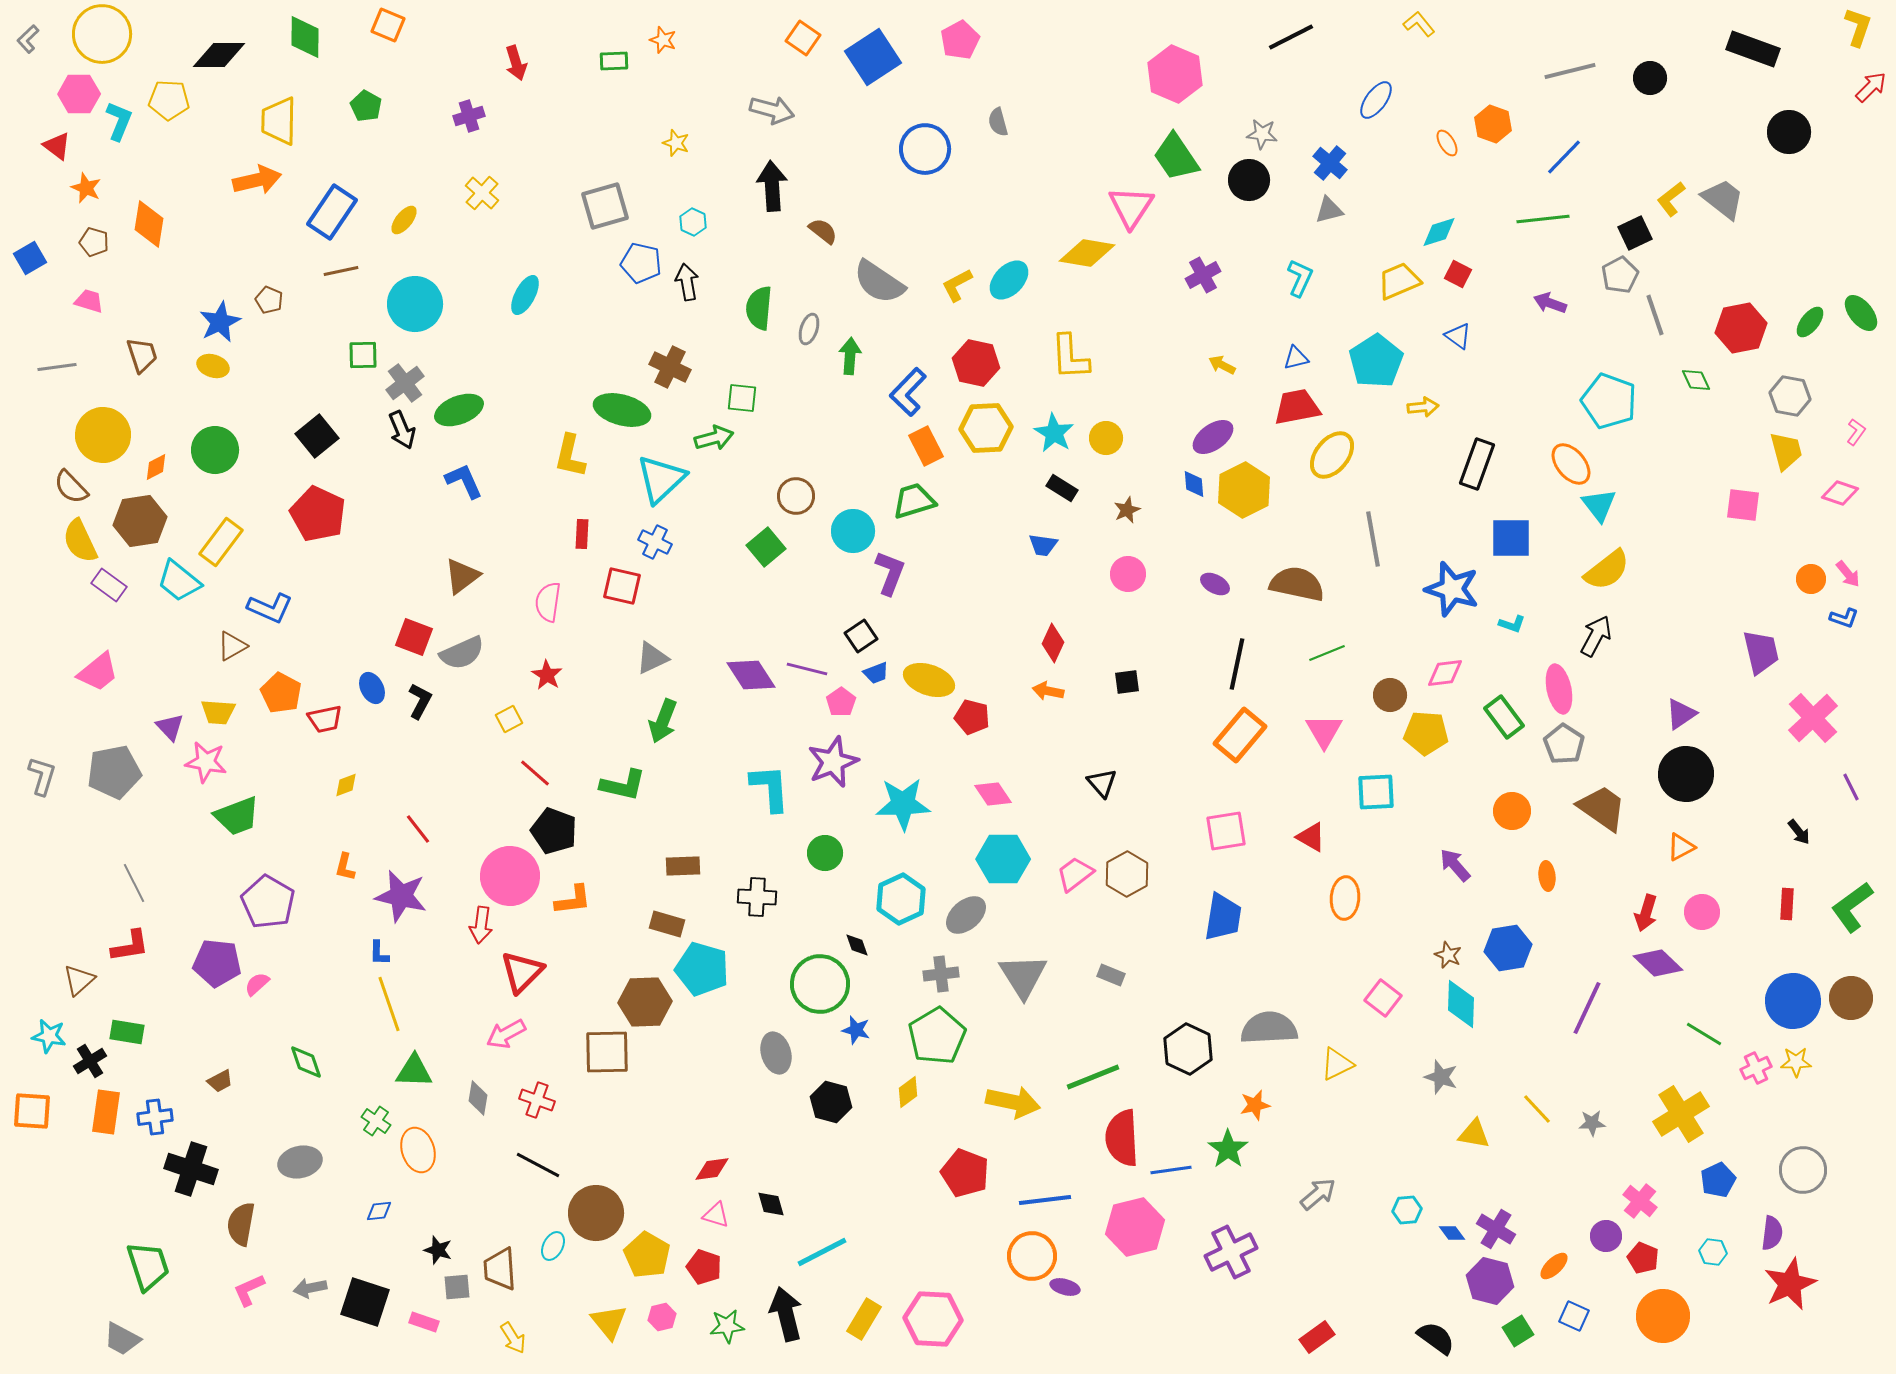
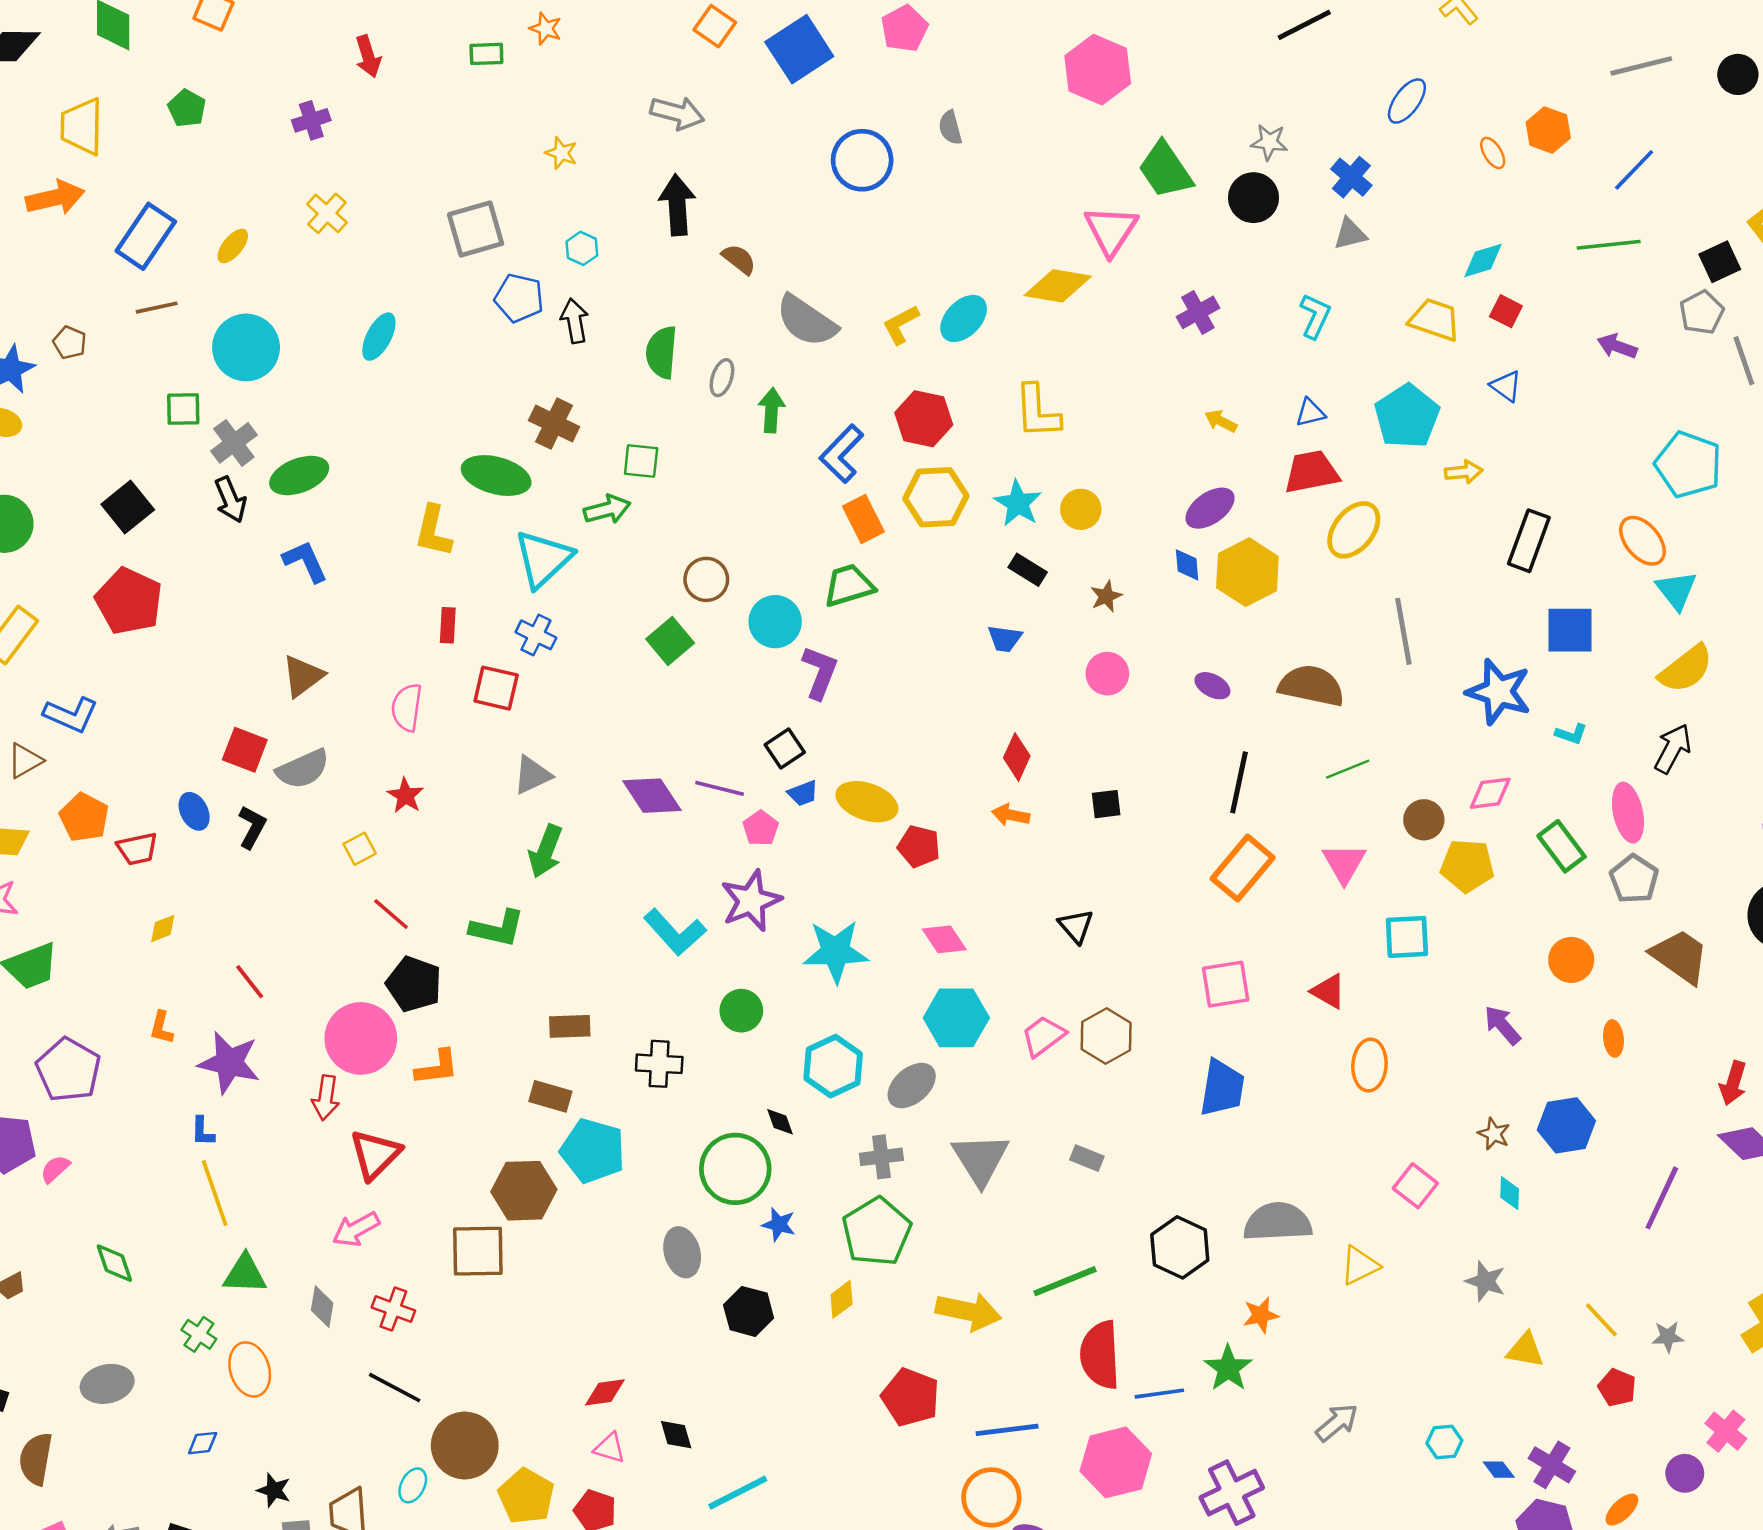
pink hexagon: (1175, 74) -> (1098, 70), moved
yellow trapezoid: (1399, 281) -> (1435, 320), turned 42
cyan L-shape: (770, 788) -> (675, 932), turned 142
cyan diamond: (1461, 1004) -> (1510, 1193), size x0.6
red pentagon: (1643, 1258) -> (1617, 1388), moved

